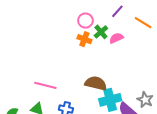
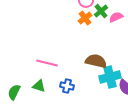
orange cross: (84, 39) -> (85, 18), turned 32

